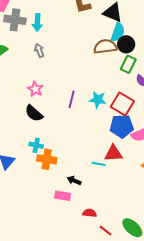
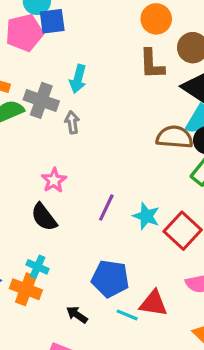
gray cross: (15, 20) -> (41, 100), moved
blue pentagon: (122, 126) -> (110, 279), moved
orange cross: (47, 159) -> (26, 289), moved
black arrow: (74, 181) -> (77, 315), moved

